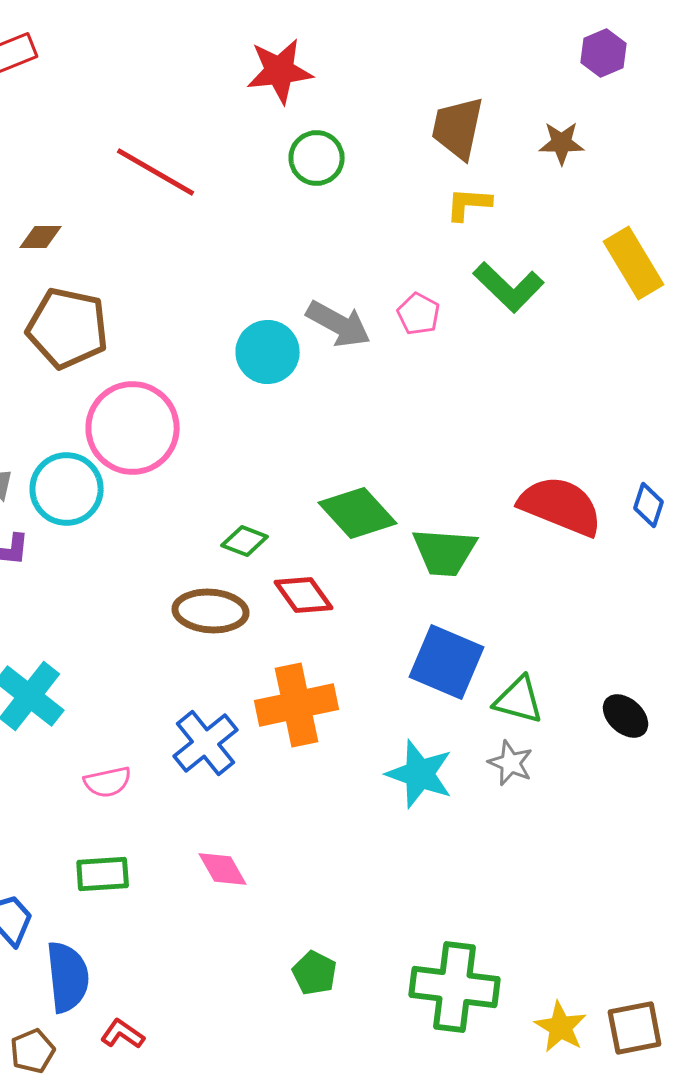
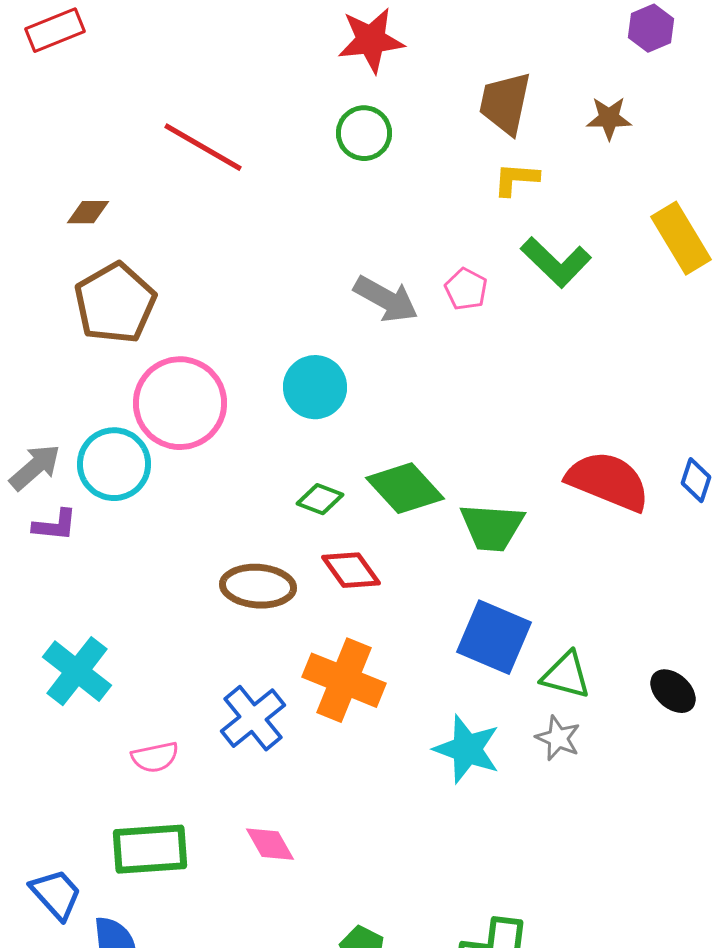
red star: (280, 71) -> (371, 40), moved
brown pentagon: (68, 328) -> (115, 303), turned 30
cyan circle: (268, 352) -> (315, 387), moved
green diamond: (245, 541) -> (320, 499), moved
orange cross: (297, 705) -> (344, 680), turned 34
green rectangle: (103, 874) -> (150, 849), size x1.4

